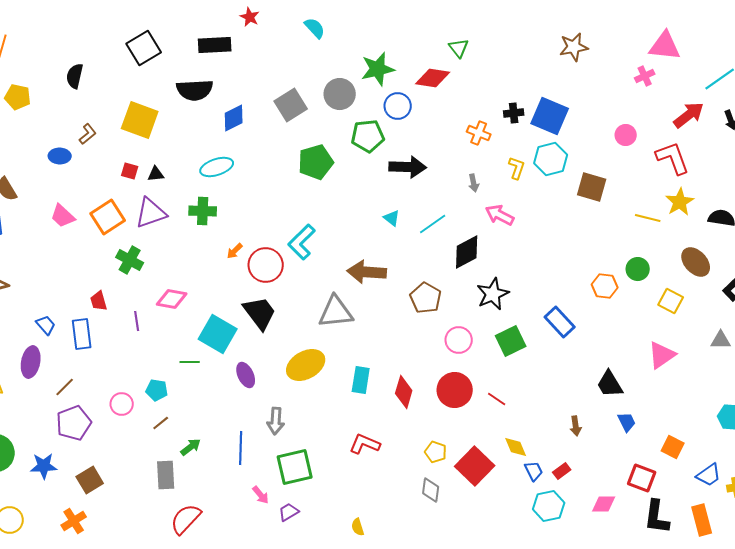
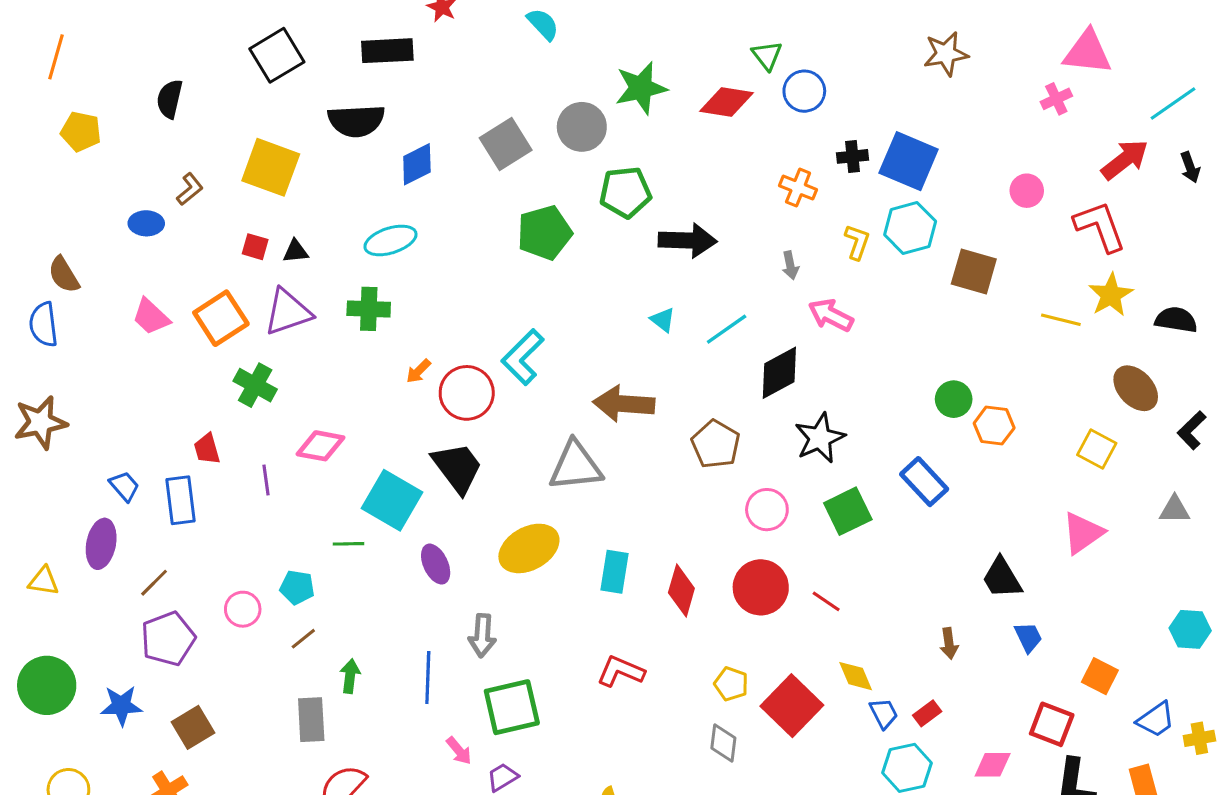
blue circle: (398, 106) -> (804, 91), moved
green circle: (638, 269) -> (954, 399), moved
green arrow: (191, 447) -> (350, 676), turned -45

